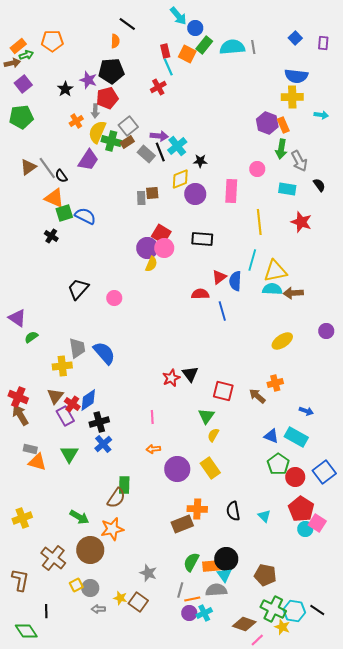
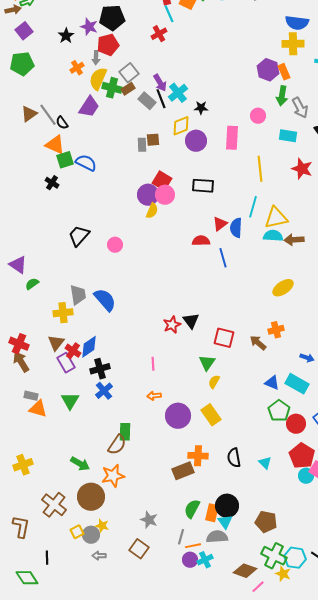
purple arrow: (159, 136) -> (160, 83), turned 54
orange rectangle: (211, 566) -> (212, 513), turned -72
yellow star: (120, 598) -> (102, 526), moved

